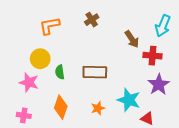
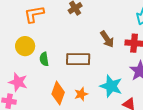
brown arrow: (132, 39) -> (107, 39), moved
pink star: (29, 82) -> (18, 82), moved
orange diamond: (61, 107) -> (58, 93), moved

